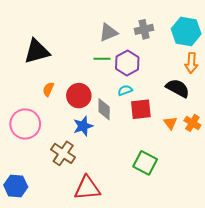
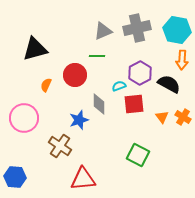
gray cross: (144, 29) -> (137, 28), size x1.5
purple hexagon: (127, 63) -> (140, 73), moved
red circle: (79, 96) -> (75, 75), moved

